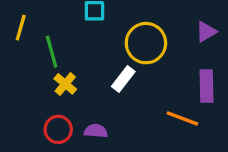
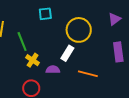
orange line: (182, 118) -> (88, 74), moved
purple semicircle: (96, 131) -> (53, 70), moved

